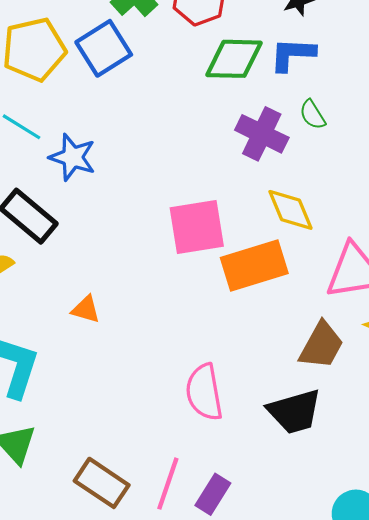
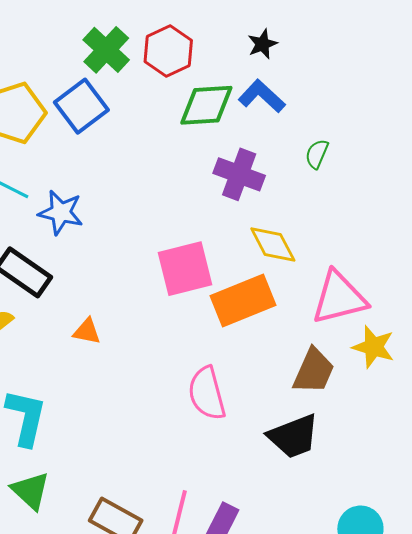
blue L-shape: (292, 54) -> (262, 96), turned 45
green semicircle: (313, 115) -> (317, 154), moved, turned 60
orange triangle: (86, 309) -> (87, 331), moved
pink semicircle: (204, 392) -> (207, 393), moved

